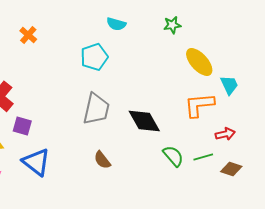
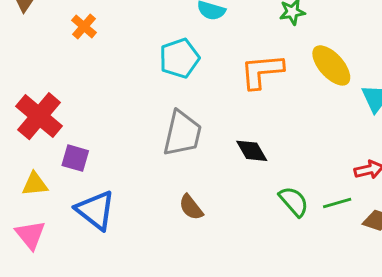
orange L-shape: (199, 105) -> (262, 71), moved
black diamond: (144, 121) -> (252, 151), size x0.7

